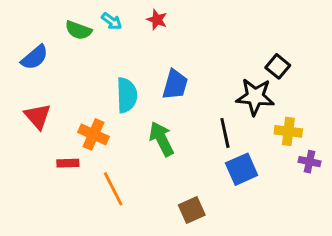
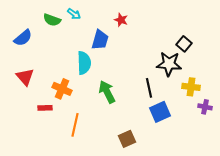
red star: (157, 20) -> (121, 20), moved
blue trapezoid: (175, 85) -> (100, 40), moved
orange line: (113, 189) -> (75, 125), turned 40

